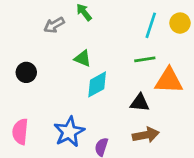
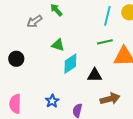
black triangle: (140, 103) -> (95, 75), moved
blue star: (69, 132) -> (52, 101), size x0.6

